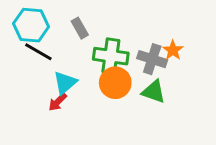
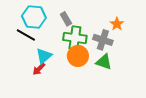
cyan hexagon: (31, 25) -> (34, 17), moved
gray rectangle: (80, 28) -> (66, 19), moved
orange star: (173, 50) -> (117, 24), moved

